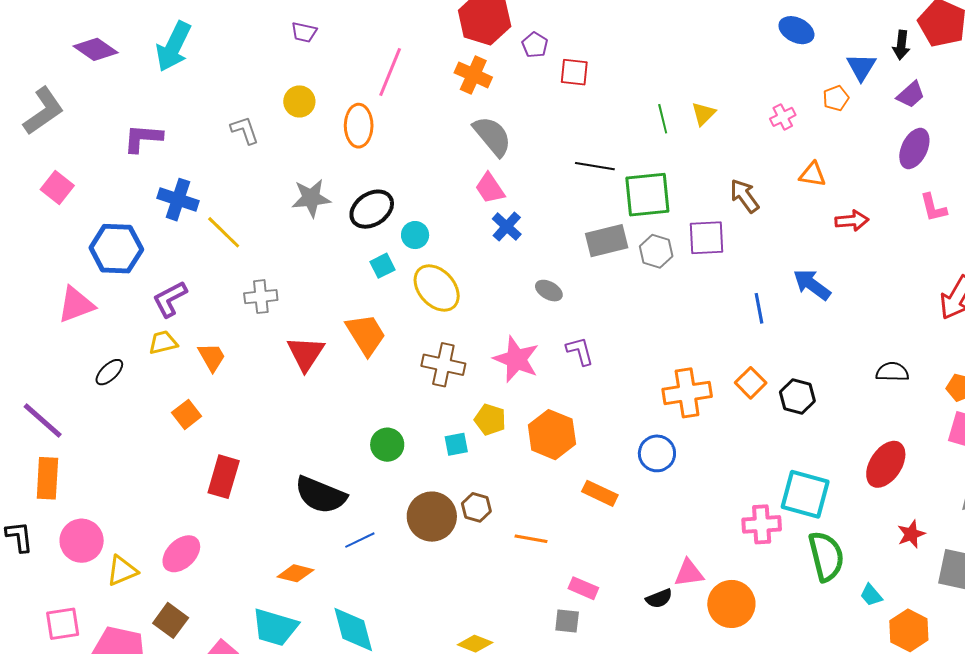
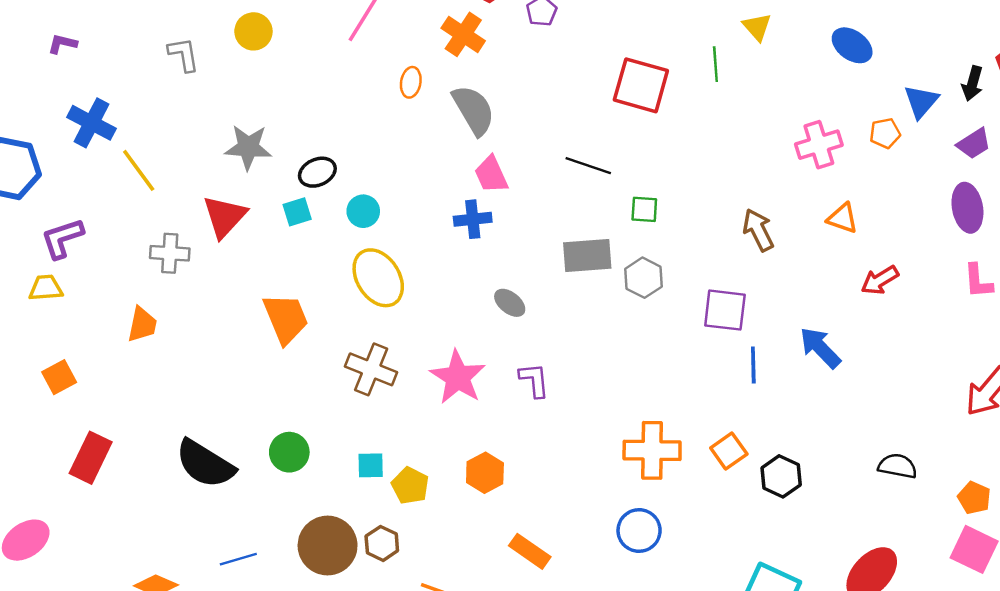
red square: (574, 72) -> (641, 85), moved, size x1.6
yellow triangle: (703, 114) -> (757, 27), moved, turned -36
pink cross: (783, 117) -> (819, 145), size x1.5
green line: (663, 119) -> (715, 64), moved
orange ellipse: (359, 126) -> (411, 82), moved, size x0.6
purple L-shape: (143, 138) -> (62, 44), size x0.6
purple ellipse: (914, 149) -> (967, 208), turned -45
pink trapezoid: (490, 188) -> (491, 175), moved
green square: (647, 195) -> (644, 209), size x0.5
black ellipse: (372, 209) -> (317, 172), size x0.7
red arrow: (852, 221) -> (880, 280), turned 144
blue cross: (507, 227) -> (473, 219), turned 32
purple square: (707, 238) -> (725, 310), moved
cyan square: (382, 266) -> (297, 212), moved
red triangle: (306, 353) -> (225, 216), moved
orange trapezoid: (212, 357) -> (142, 324), moved, turned 32
yellow pentagon: (490, 420) -> (410, 486), moved
orange hexagon: (552, 435) -> (485, 473), size x0.7
blue circle: (657, 453) -> (639, 530), moved
black semicircle: (321, 495) -> (205, 464), moved

